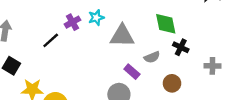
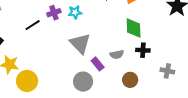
gray triangle: (122, 36) -> (80, 43), moved, turned 35
black cross: (181, 47) -> (143, 50), turned -32

